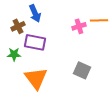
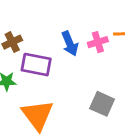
blue arrow: (35, 13) -> (70, 43), moved

